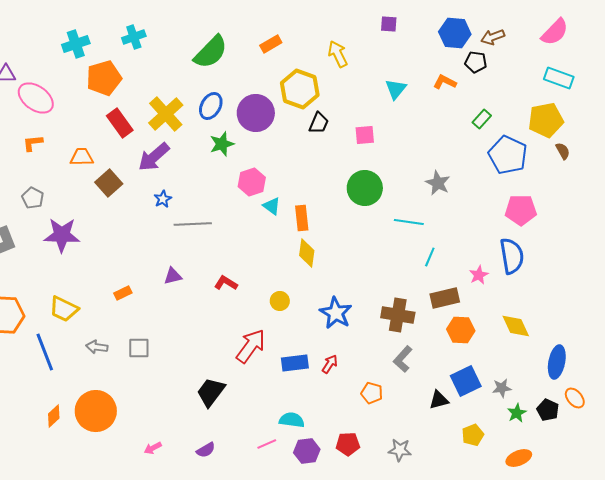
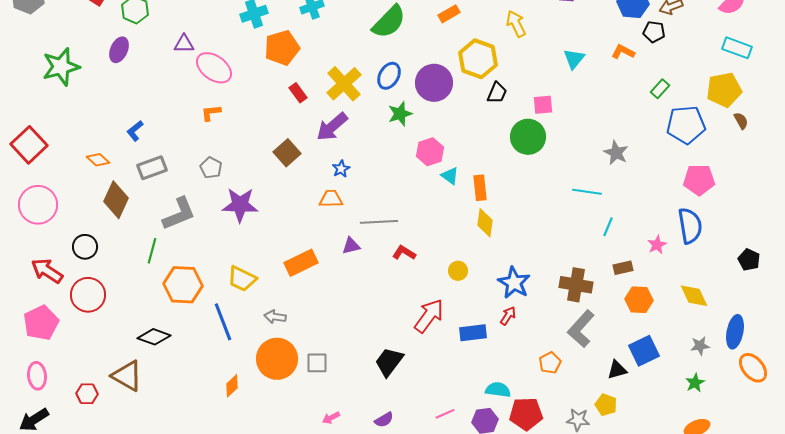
red rectangle: (120, 123) -> (298, 93), size x0.7
blue pentagon: (508, 155) -> (686, 125), turned -30
orange trapezoid: (82, 157) -> (331, 199), moved
green circle: (365, 188) -> (528, 137), moved
gray line: (193, 224) -> (379, 222), moved
orange rectangle: (123, 293) -> (301, 263), size x1.8
brown rectangle: (445, 298) -> (623, 268), size x0.7
gray square: (139, 348) -> (317, 363), moved
gray L-shape: (403, 359) -> (581, 329), size x1.4
red arrow: (330, 364) -> (508, 316), moved
gray star: (502, 388) -> (700, 346), moved
orange pentagon: (372, 393) -> (550, 363), turned 30
orange ellipse: (575, 398) -> (753, 368), size x1.4
black pentagon: (548, 410) -> (749, 260), moved
orange circle: (96, 411) -> (277, 359), moved
cyan semicircle: (292, 420) -> (498, 390), moved
yellow pentagon: (473, 435) -> (606, 405), moved, turned -30
red pentagon: (348, 444) -> (526, 414), size x1.4

